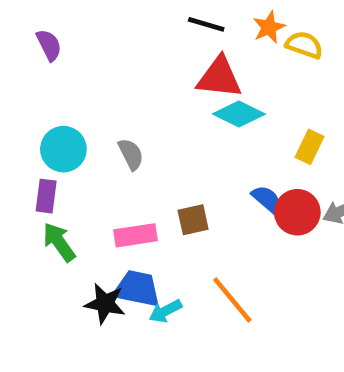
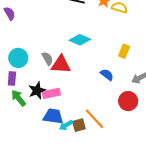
red triangle: (219, 77) -> (61, 64), moved
cyan diamond: (239, 114) -> (80, 40), moved
red circle: (297, 212) -> (128, 101), moved
brown square: (193, 220) -> (79, 125), moved
black star: (105, 304) -> (37, 90), moved, turned -30

